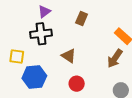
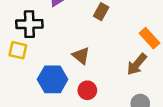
black cross: (41, 34) -> (29, 24), moved
blue hexagon: (34, 77) -> (53, 79), moved

